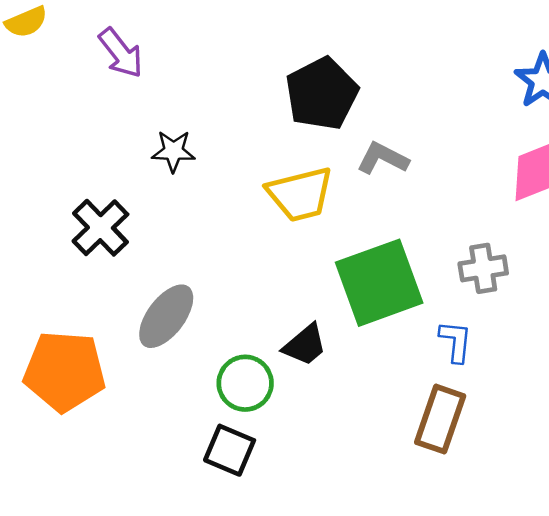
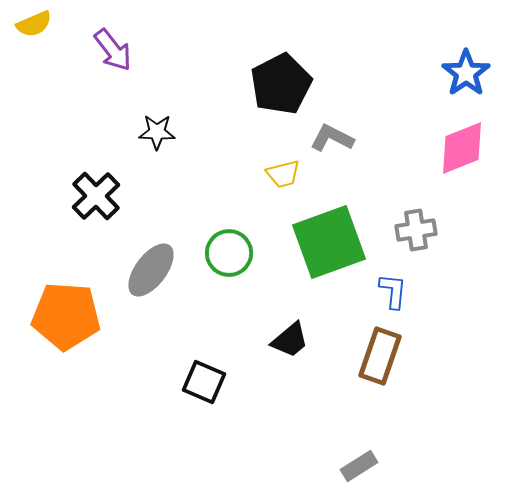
yellow trapezoid: (300, 194) -> (283, 174), moved, size x0.6
black trapezoid: (305, 345) -> (290, 340), moved
green circle: (245, 383) -> (229, 253), moved

